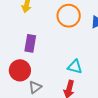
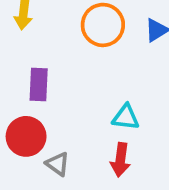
gray triangle: (35, 87) -> (58, 164), turned -40

